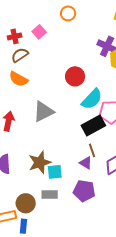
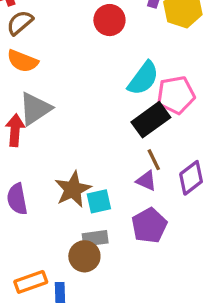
red circle: (75, 76) -> (109, 20), moved
gray triangle: (44, 112) -> (35, 109), moved
purple pentagon: (84, 191) -> (149, 226), turned -30
brown circle: (26, 203) -> (84, 256), moved

